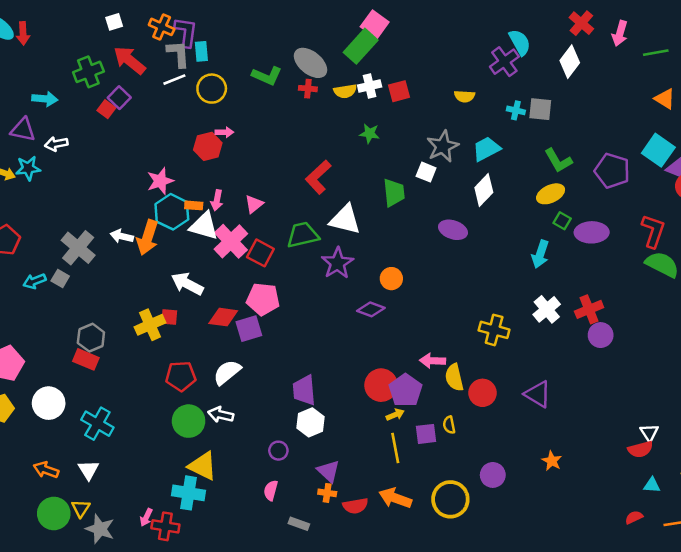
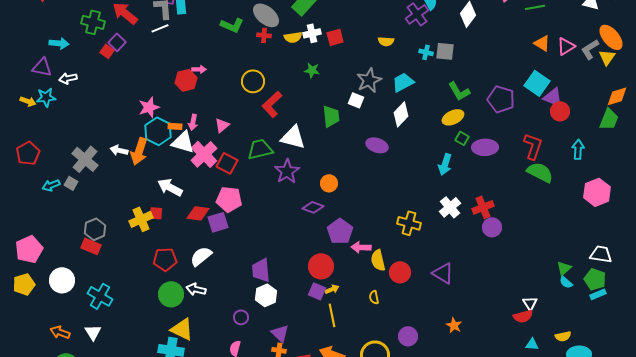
green cross: (88, 72) -> (93, 22), turned 35
yellow circle: (212, 89) -> (253, 81), moved
purple pentagon: (405, 390) -> (340, 231), moved
purple square: (426, 434) -> (317, 291), moved, turned 30

